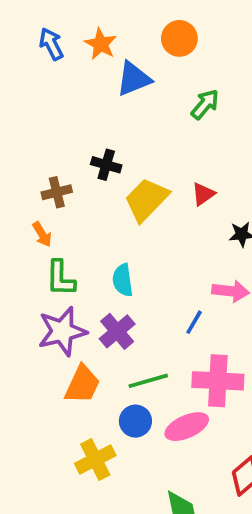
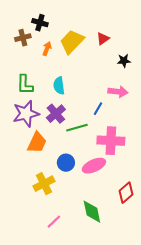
black cross: (106, 165) -> (40, 23), moved
orange arrow: (42, 234) -> (47, 49), moved, turned -128
green line: (148, 381) -> (77, 128), moved

